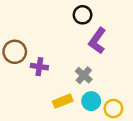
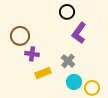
brown circle: (15, 52) -> (20, 36), moved
yellow rectangle: (63, 101) -> (43, 73), moved

